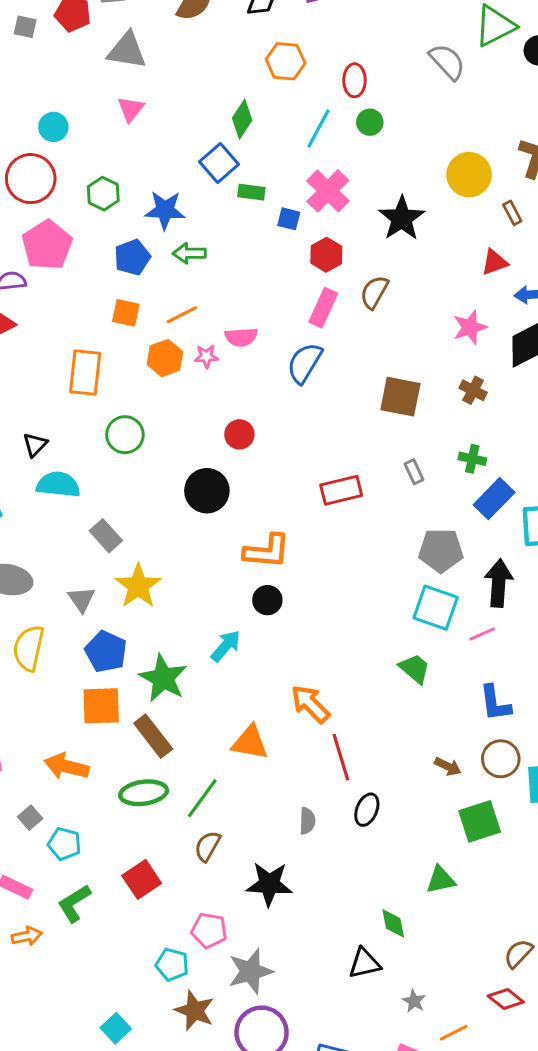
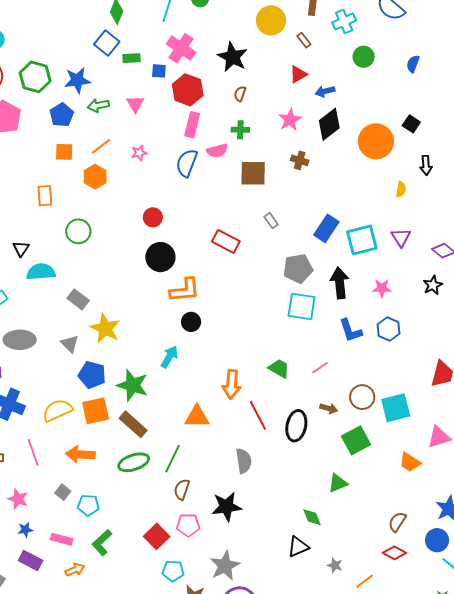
pink triangle: (131, 109) -> (135, 104), moved
green hexagon: (103, 194) -> (35, 77), size x1.4
red hexagon: (326, 255) -> (188, 90), size x1.4
brown semicircle: (374, 292) -> (240, 94), moved, size x0.7
pink semicircle: (241, 337) -> (217, 151), moved
pink star: (206, 356) -> (139, 153), moved
orange rectangle: (85, 372) -> (45, 196), size x0.7
green cross: (472, 459) -> (240, 130), moved
red rectangle: (341, 490) -> (226, 241), turned 52
black circle: (207, 491) -> (160, 257), moved
pink line: (482, 634) -> (320, 368), moved
yellow semicircle: (29, 648) -> (58, 410), moved, turned 64
green trapezoid: (415, 669) -> (279, 368), moved
blue L-shape: (495, 703) -> (351, 330), moved
orange arrow: (310, 704) -> (232, 384), turned -120
black ellipse: (367, 810) -> (296, 426), moved, size x1.4
gray semicircle: (307, 821) -> (244, 461), size x1.4
red square: (142, 879) -> (157, 536), moved
pink pentagon: (209, 930) -> (188, 525), moved

